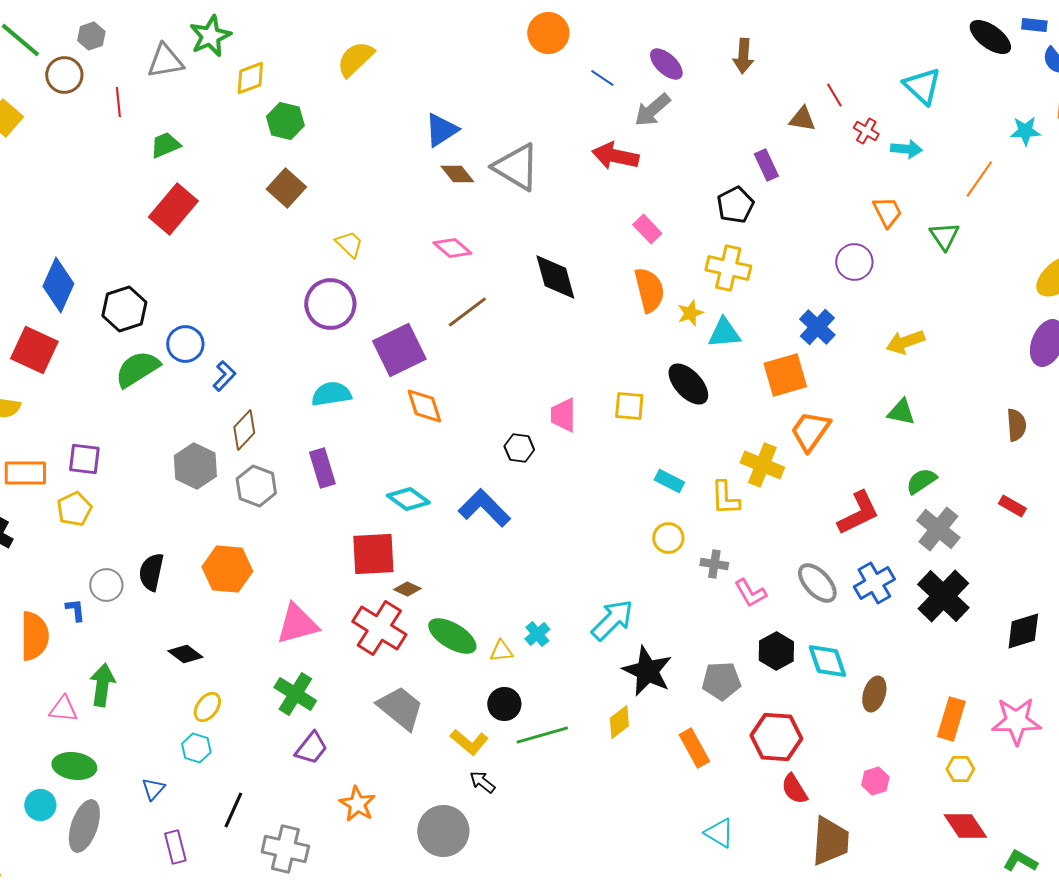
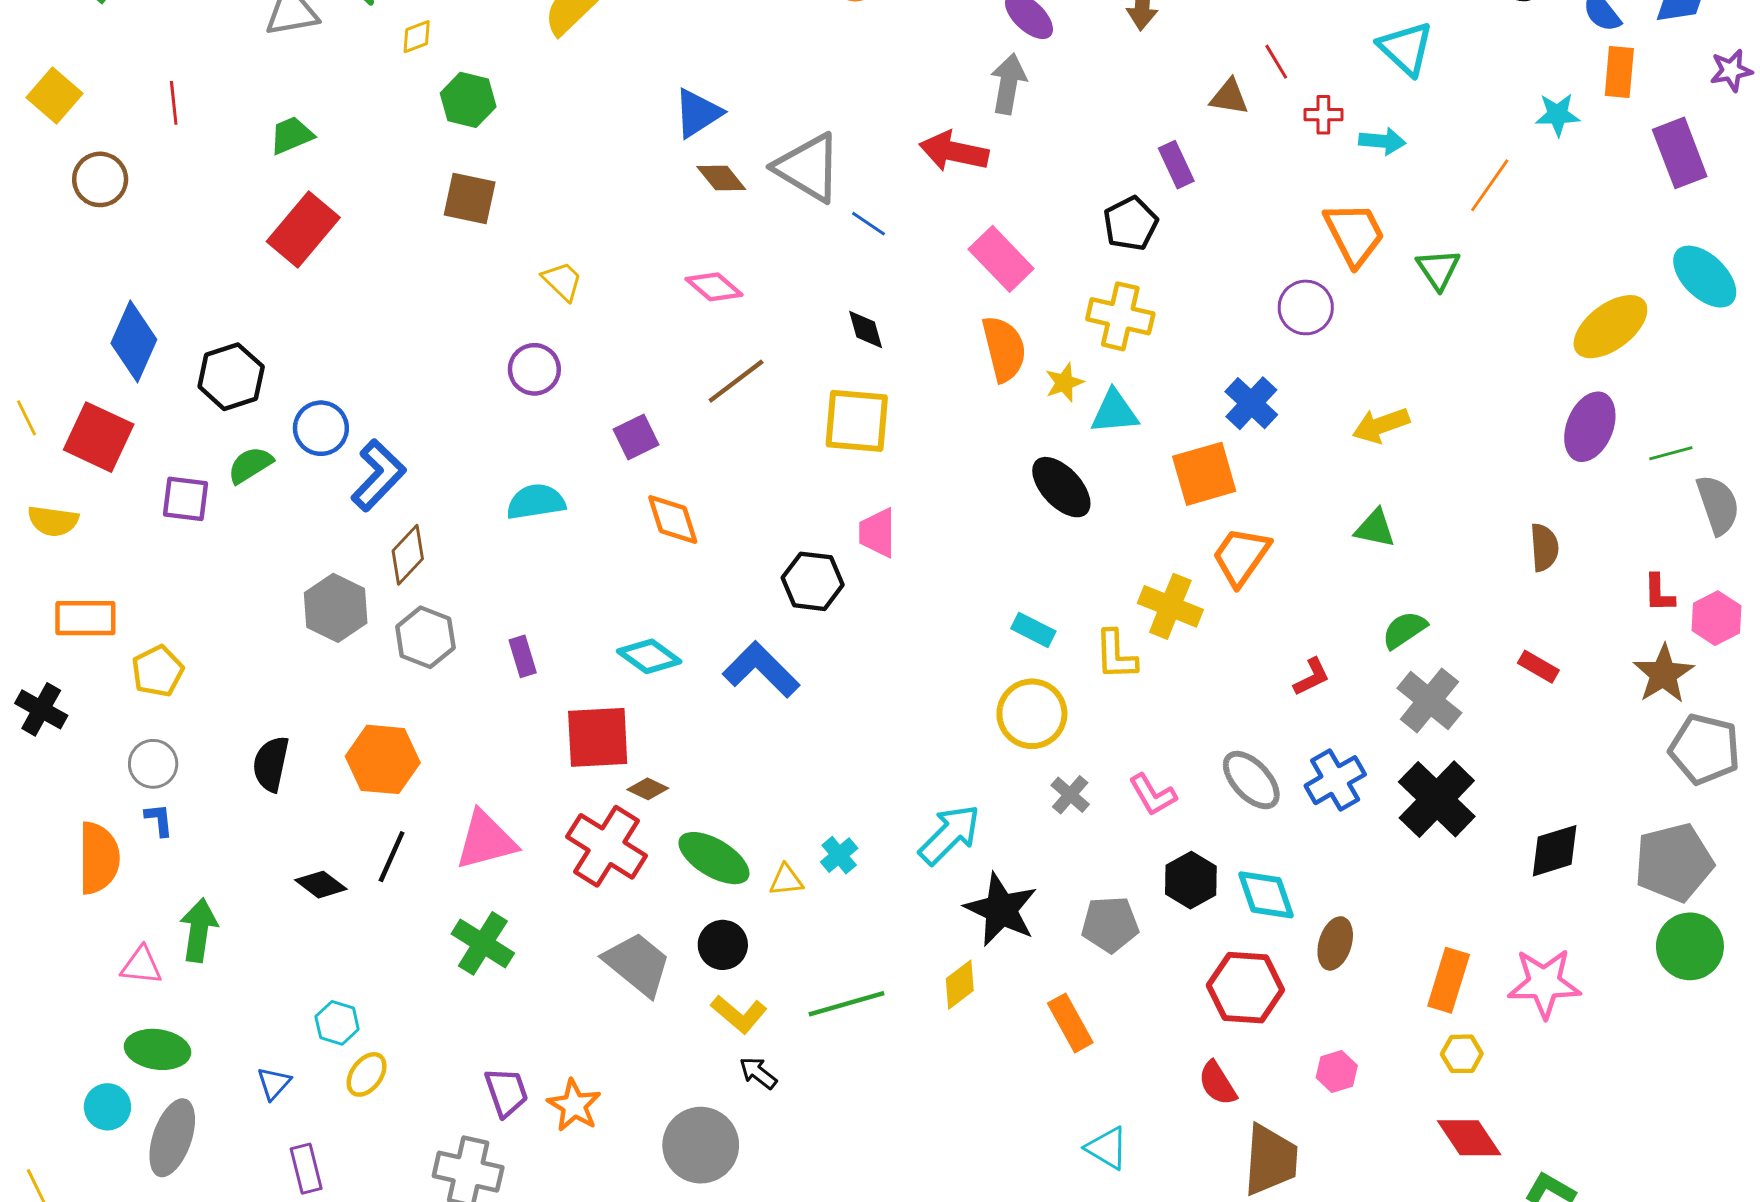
brown circle: (64, 75) -> (100, 179), moved
yellow diamond: (250, 78) -> (417, 37), size x0.7
blue line: (602, 78) -> (869, 224), moved
red line: (118, 102) -> (174, 103), moved
gray arrow: (652, 110) -> (1008, 84), turned 141
red cross: (866, 131) -> (1323, 115), turned -30
brown square: (286, 188) -> (470, 199), turned -30
orange trapezoid: (887, 212) -> (1354, 234), size x1.4
pink rectangle: (647, 229) -> (1001, 259), size x1.5
black diamond: (555, 277) -> (866, 330), size x0.6
purple circle: (330, 304) -> (534, 369), size x0.7
purple square: (399, 350) -> (636, 437), size x0.6
green semicircle: (137, 369) -> (250, 465), size x0.7
blue L-shape: (224, 376) -> (378, 475), size x1.6
yellow square: (629, 406) -> (857, 421), moved, size x1.5
black hexagon: (519, 448) -> (813, 581), size x1.4
purple square: (84, 459) -> (185, 499), moved
purple rectangle: (322, 468) -> (523, 656), moved, size x0.7
red L-shape: (858, 513) -> (1312, 677), size x0.6
yellow circle: (668, 538) -> (1032, 714), size x1.5
gray cross: (714, 564) -> (1070, 795), moved, turned 32
gray circle: (106, 585) -> (153, 764), moved
black circle: (504, 704) -> (723, 945), moved
yellow ellipse: (207, 707) -> (367, 1074), moved
red hexagon: (776, 737) -> (1245, 988), moved
purple trapezoid: (311, 748) -> (506, 1092), moved, turned -57
black line: (233, 810) -> (392, 857), moved

